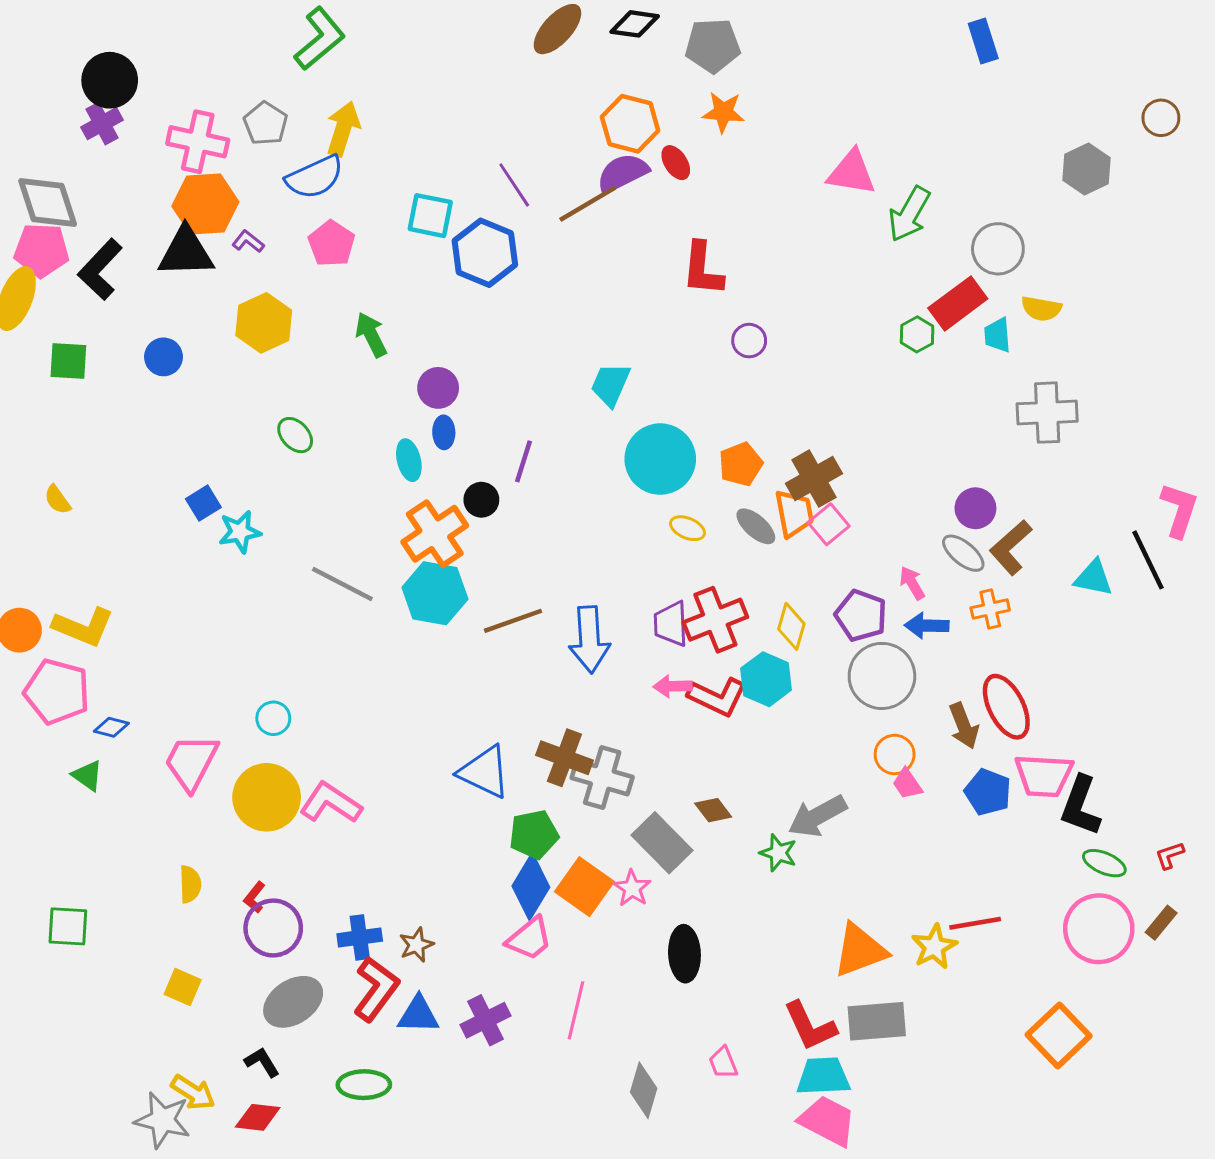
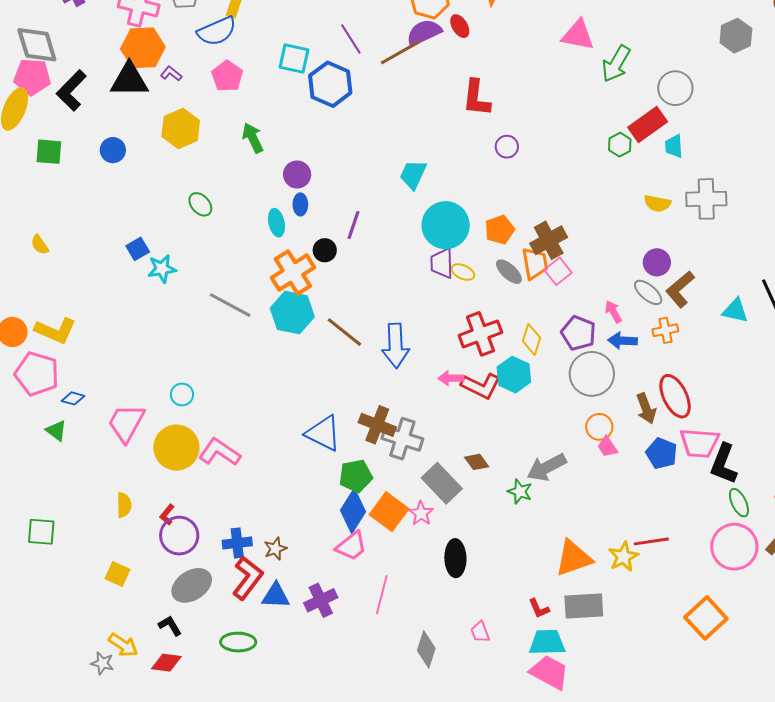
yellow semicircle: (1041, 309) -> (657, 203), moved
brown line: (513, 621) -> (344, 332), turned 57
purple trapezoid: (671, 624) -> (442, 263), moved
green ellipse: (1104, 863) -> (739, 503), turned 40
red L-shape: (810, 1026) -> (539, 608), size x0.6
gray star: (163, 1120) -> (102, 663), size x0.6

